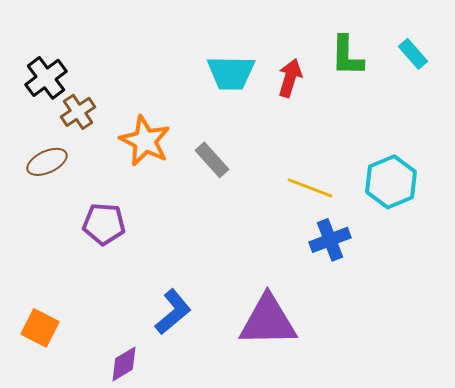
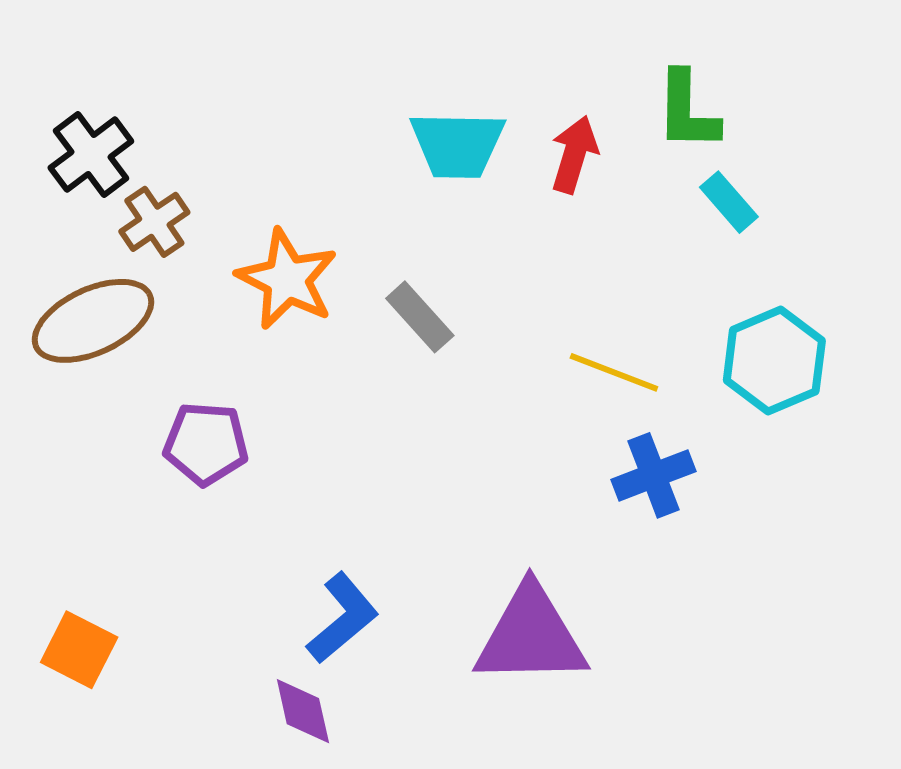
cyan rectangle: (413, 54) -> (729, 202), moved
brown ellipse: (47, 162) -> (93, 321), size x1.5
purple diamond: (124, 364) -> (303, 711), moved, turned -72

